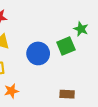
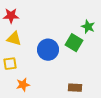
green square: (66, 46) -> (74, 43), turned -36

